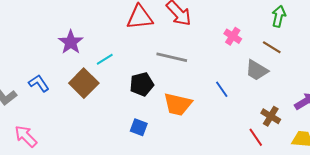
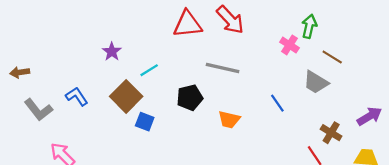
green arrow: (279, 16) -> (309, 26), moved
purple star: (71, 42) -> (112, 52), size x0.7
orange trapezoid: (178, 104) -> (229, 120), size x0.7
blue square: (139, 127) -> (145, 122), moved

